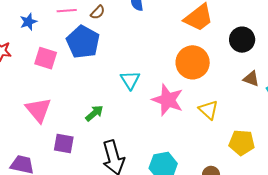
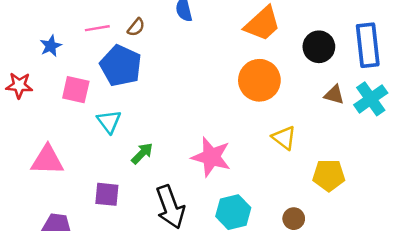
cyan triangle: (130, 80) -> (109, 122), moved
pink star: (168, 100) -> (211, 157), moved
pink triangle: (38, 110) -> (47, 160), moved, turned -44

